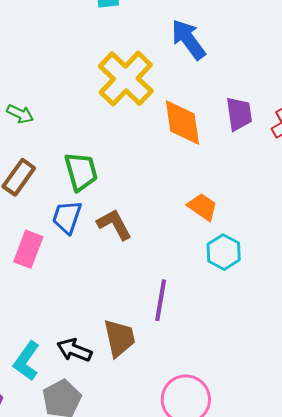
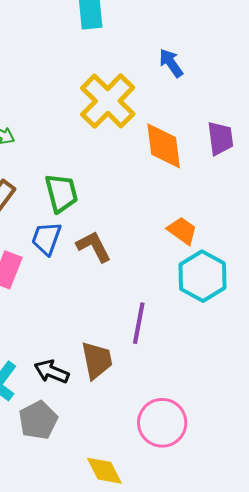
blue arrow: (188, 40) -> (171, 63), size x0.7
cyan hexagon: (224, 252) -> (203, 276), size x1.4

